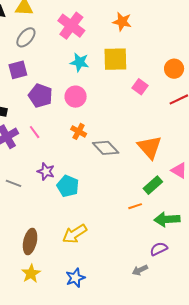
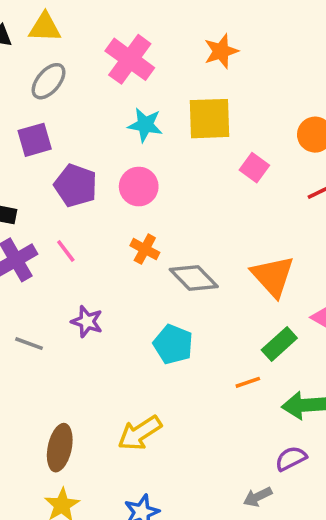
orange star: (122, 22) -> (221, 51), turned -30
cyan pentagon: (68, 186) -> (173, 344), moved

